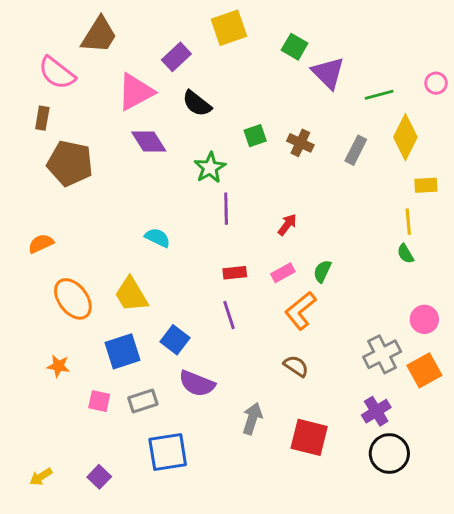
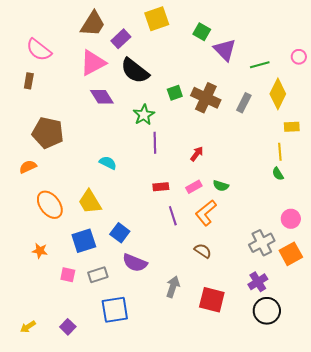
brown trapezoid: (99, 35) -> (93, 24), moved
black semicircle: (197, 104) -> (135, 71), size x1.4
brown cross: (300, 143) -> (206, 98), size x1.6
brown pentagon: (70, 163) -> (48, 133), moved
green semicircle: (322, 271) -> (221, 186), turned -98
purple line: (229, 315) -> (173, 216), moved

